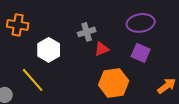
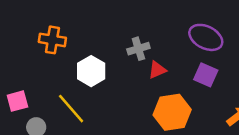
purple ellipse: (141, 23) -> (206, 37), turned 36

